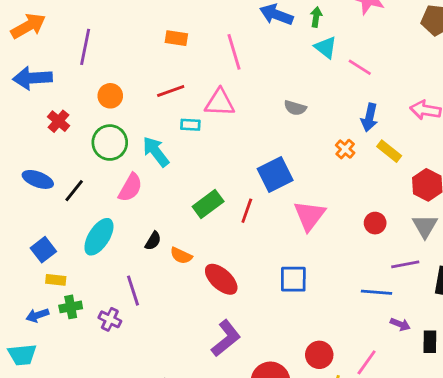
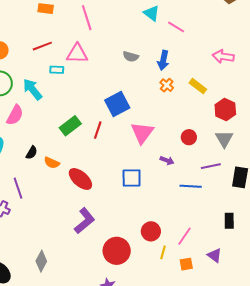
blue arrow: (369, 117) -> (163, 60), moved
purple arrow: (400, 324) -> (167, 160), moved

